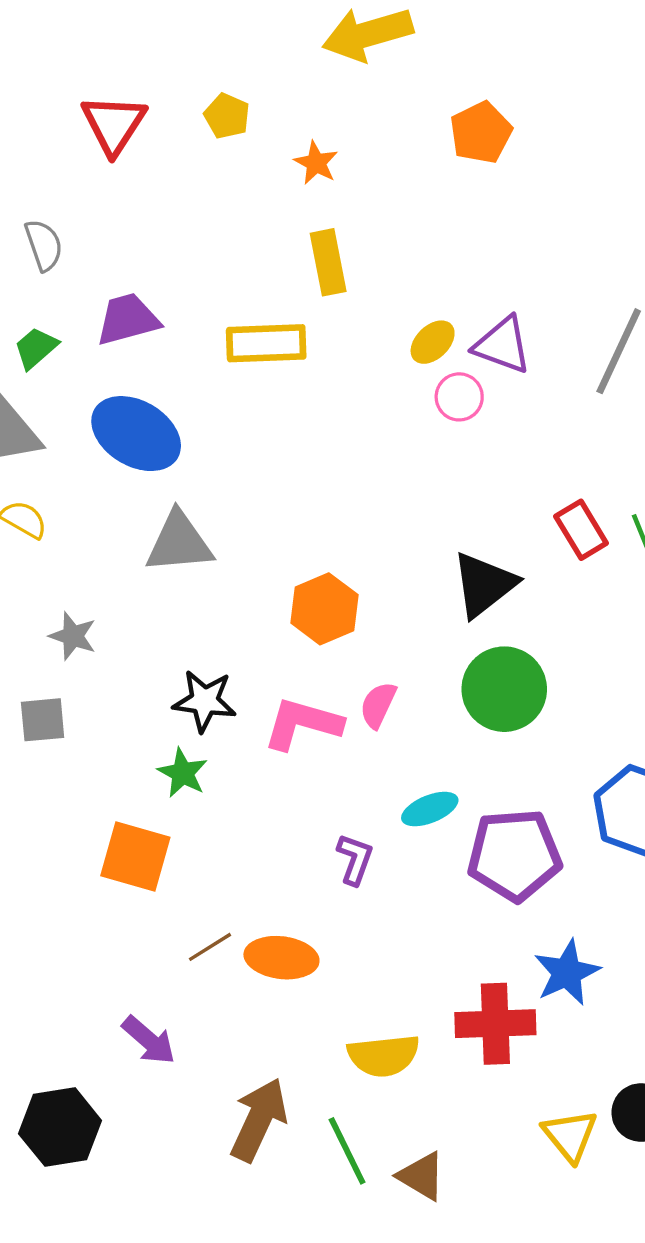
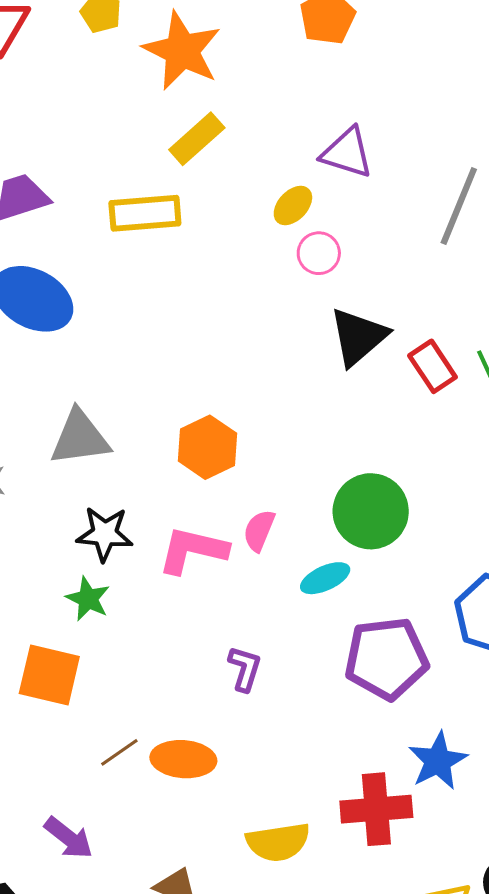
orange star: (316, 163) -> (182, 51), size x2.0
yellow rectangle: (328, 262) -> (197, 139), turned 62
purple triangle: (502, 345) -> (347, 153), moved
gray triangle: (179, 543) -> (80, 438), moved
black triangle: (484, 585) -> (358, 337), moved
cyan ellipse: (430, 809) -> (325, 578), moved

